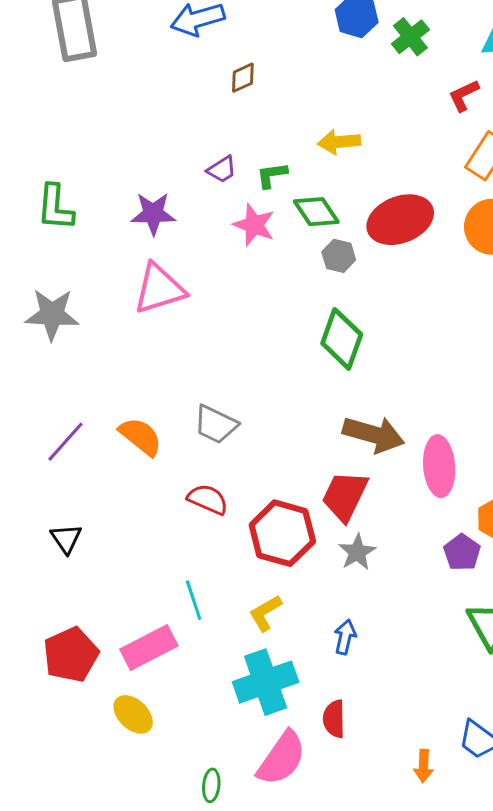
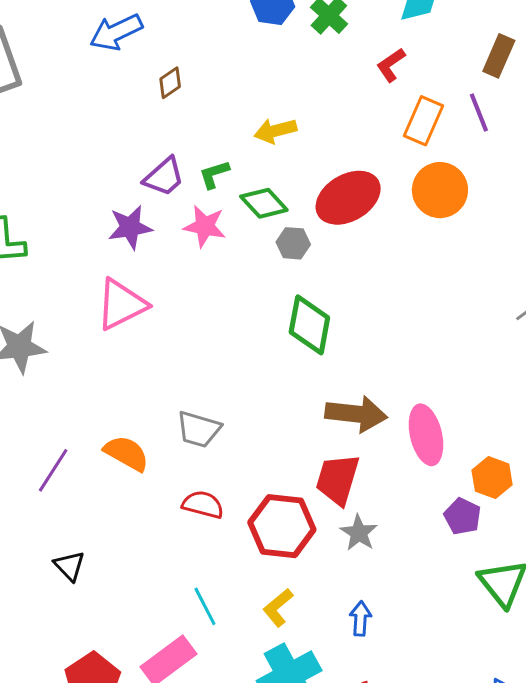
purple trapezoid: (222, 169) -> (164, 177), size x1.4
purple star: (153, 214) -> (130, 227), moved

